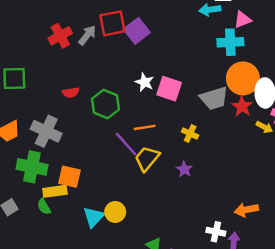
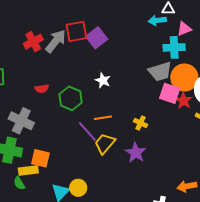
gray arrow: (87, 35) -> (56, 41), size x1.4
pink square: (169, 89) -> (170, 93), moved
gray trapezoid: (214, 98) -> (160, 71), moved
purple star: (184, 169) -> (136, 153), size x1.5

